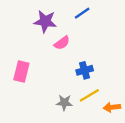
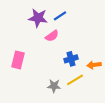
blue line: (82, 13) -> (60, 16), moved
orange arrow: (112, 107) -> (94, 65), moved

